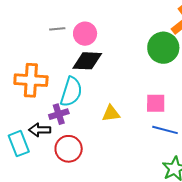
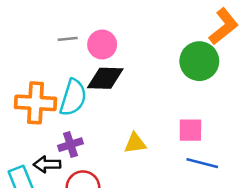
cyan semicircle: (71, 92) -> (73, 98), moved

